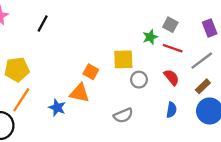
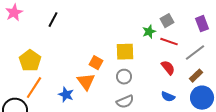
gray square: (170, 25) -> (167, 21), turned 32
yellow pentagon: (17, 69) -> (30, 61), turned -30
gray circle: (139, 80) -> (124, 77), moved
orange triangle: (80, 93) -> (86, 82), turned 42
blue semicircle: (171, 110) -> (168, 97), turned 104

